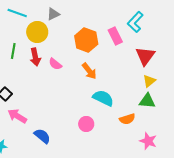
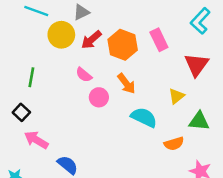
cyan L-shape: (135, 22) -> (200, 21), moved
green line: (13, 51) -> (31, 77), moved
red arrow: (35, 57) -> (91, 40), moved, turned 60
yellow triangle: (149, 81) -> (176, 96), moved
pink circle: (86, 124) -> (99, 97), moved

